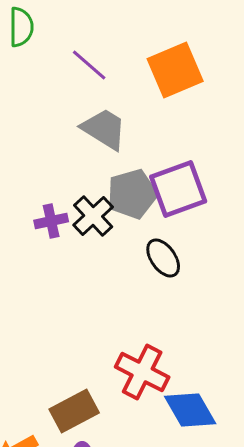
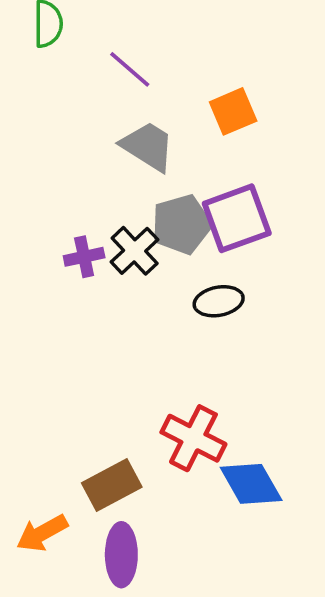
orange square: (175, 70) -> (233, 111), moved, size x0.7
black ellipse: (163, 258) -> (219, 301), turned -66

